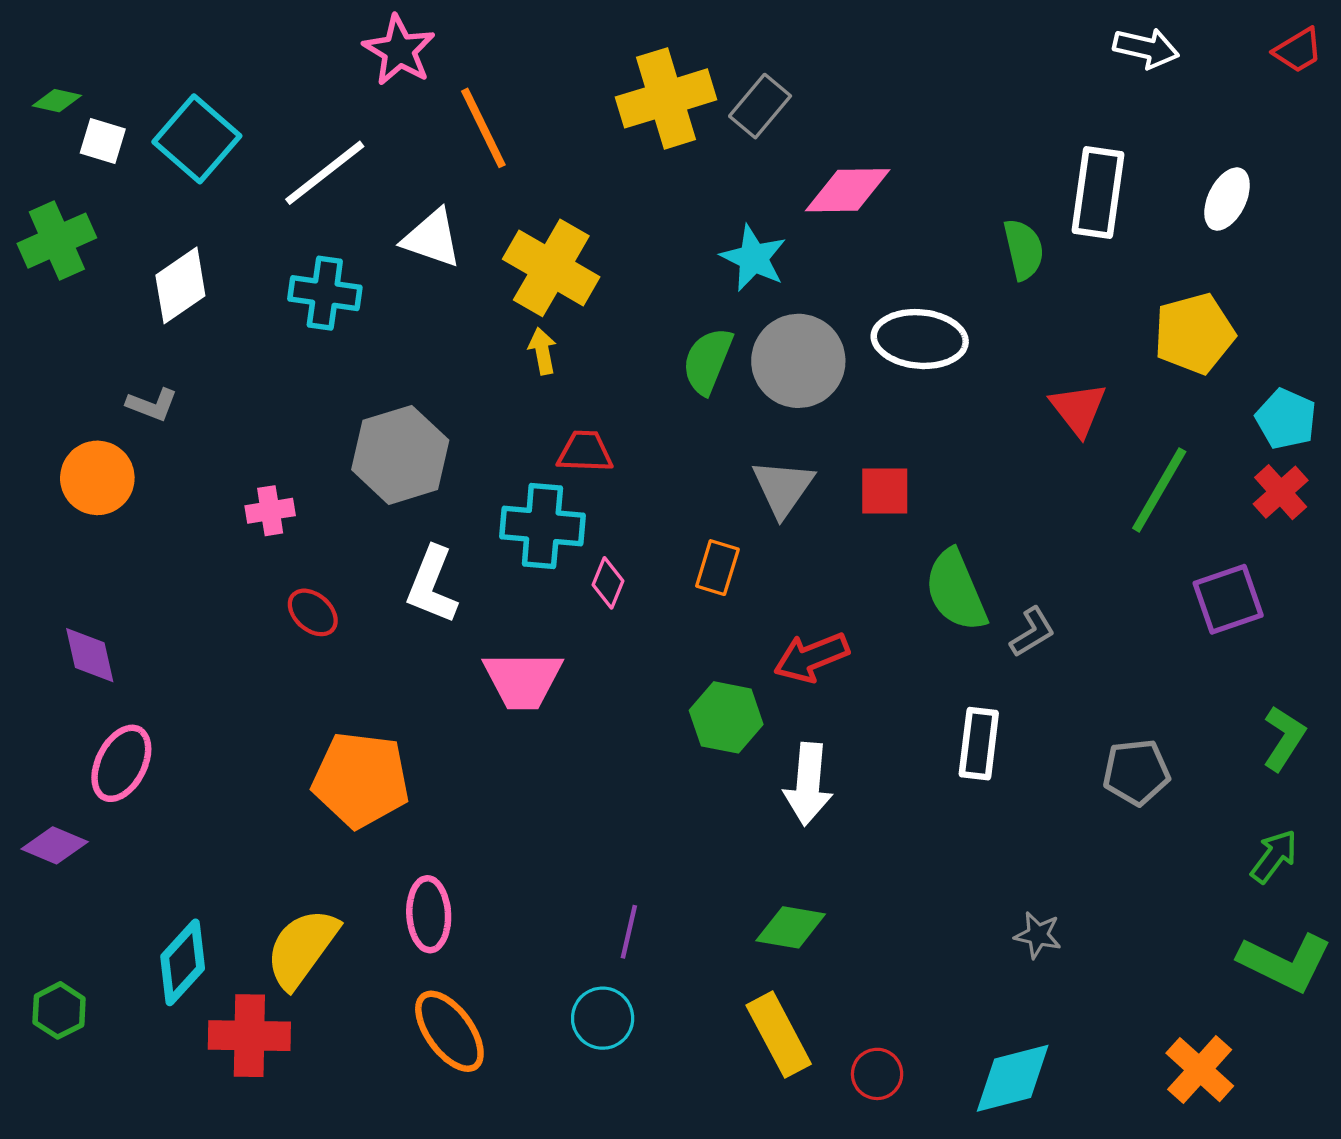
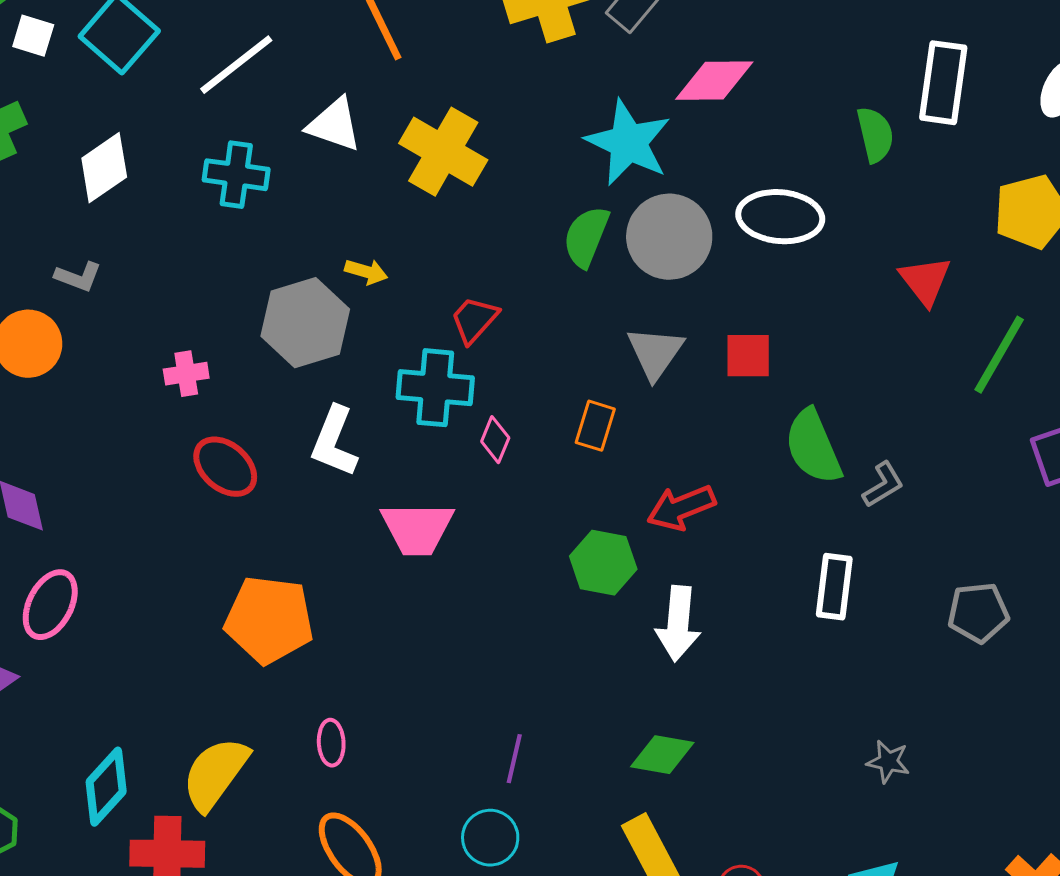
cyan star: (753, 258) -> (628, 143), size x1.4
yellow arrow: (542, 351) -> (366, 272), moved, turned 117
red trapezoid: (585, 452) -> (474, 320), turned -50
red ellipse: (313, 612) -> (225, 467), size x1.4
pink ellipse: (429, 914) -> (331, 743), size x0.7

